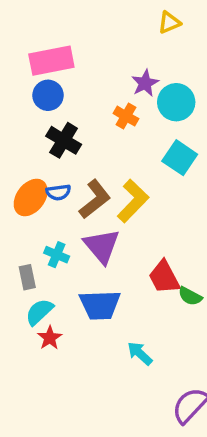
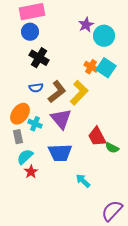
orange cross: (126, 116) -> (91, 67), moved
orange ellipse: (31, 198) -> (20, 114), moved

